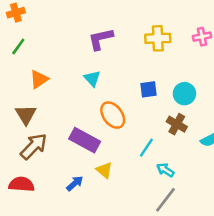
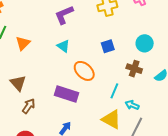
orange triangle: (39, 79) -> (23, 43), moved
cyan circle: (184, 94) -> (145, 43), moved
brown arrow: (34, 146) -> (29, 106), size x0.7
yellow triangle: (104, 170) -> (111, 119), moved, size x1.5

